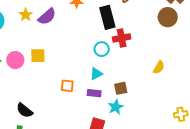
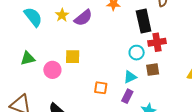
pink circle: (15, 60) -> (52, 70), moved
brown square: (121, 88) -> (153, 70), moved
purple rectangle: (94, 93) -> (127, 96), turned -72

